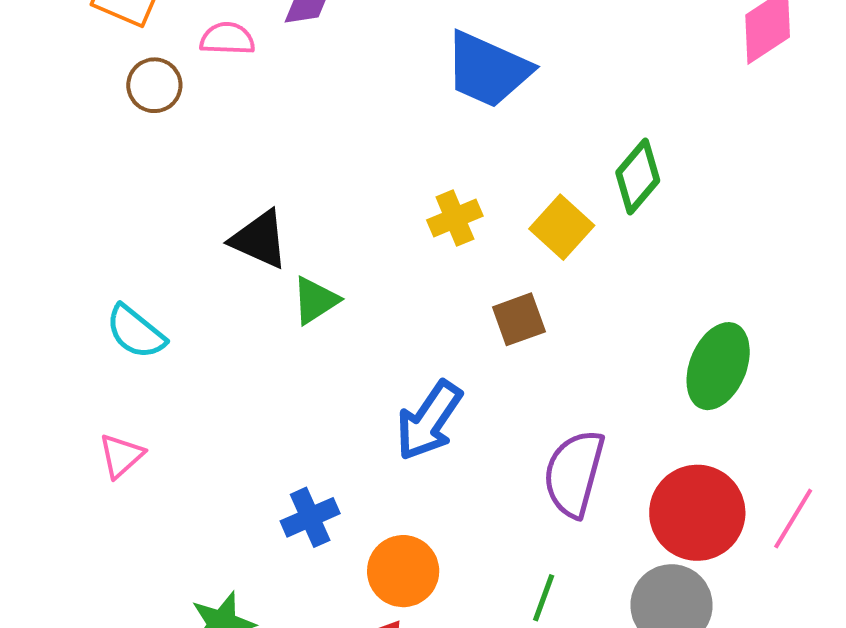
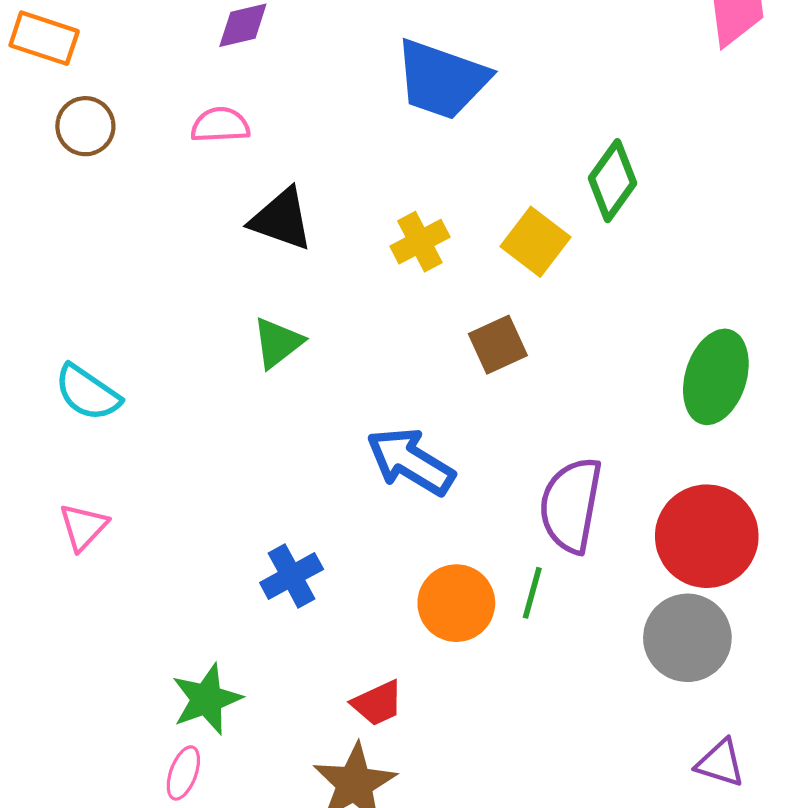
pink semicircle: (227, 39) -> (220, 125), moved
black triangle: (259, 239) -> (281, 219), moved
blue arrow: (429, 421) -> (410, 461), turned 92
orange circle: (403, 571) -> (456, 603), moved
green line: (544, 598) -> (532, 593), moved

